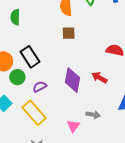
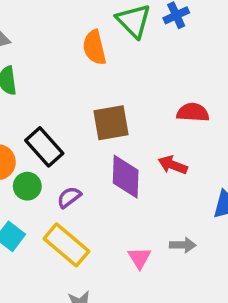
brown square: (69, 33) -> (111, 123), moved, size x1.5
gray arrow: (93, 115) -> (183, 245), moved

